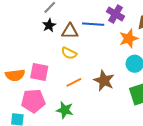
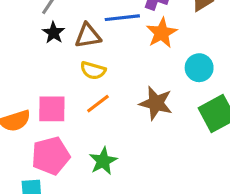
orange star: (129, 38) -> (162, 33), moved
orange line: (74, 82) -> (98, 104), moved
green star: (65, 110) -> (103, 161), turned -30

